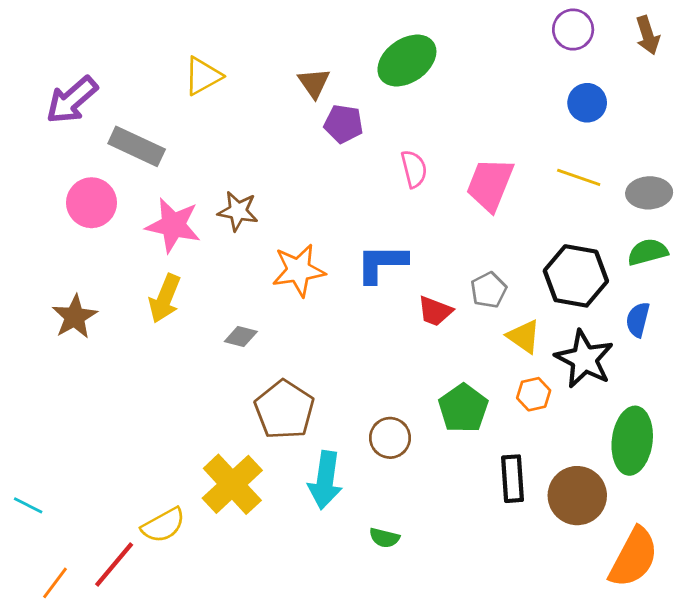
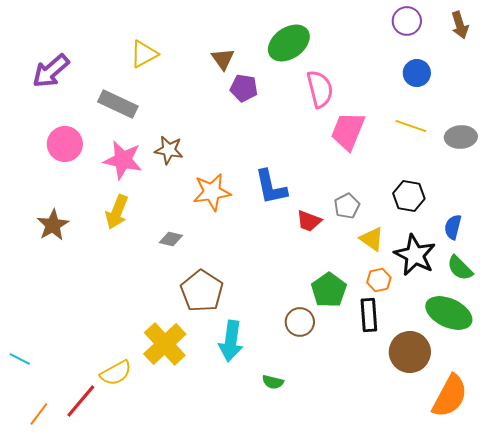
gray rectangle: (137, 146) -> (118, 104), moved
pink semicircle: (414, 169) -> (320, 89), moved, size x1.4
green semicircle: (648, 252) -> (460, 268), moved, turned -120
blue L-shape: (382, 263) -> (271, 187), turned -102
black hexagon: (576, 276) -> (409, 196), size x0.7
brown circle: (390, 438) -> (300, 322), moved
green ellipse: (632, 441) -> (449, 313), turned -72
black rectangle: (513, 479) -> (369, 315), moved

